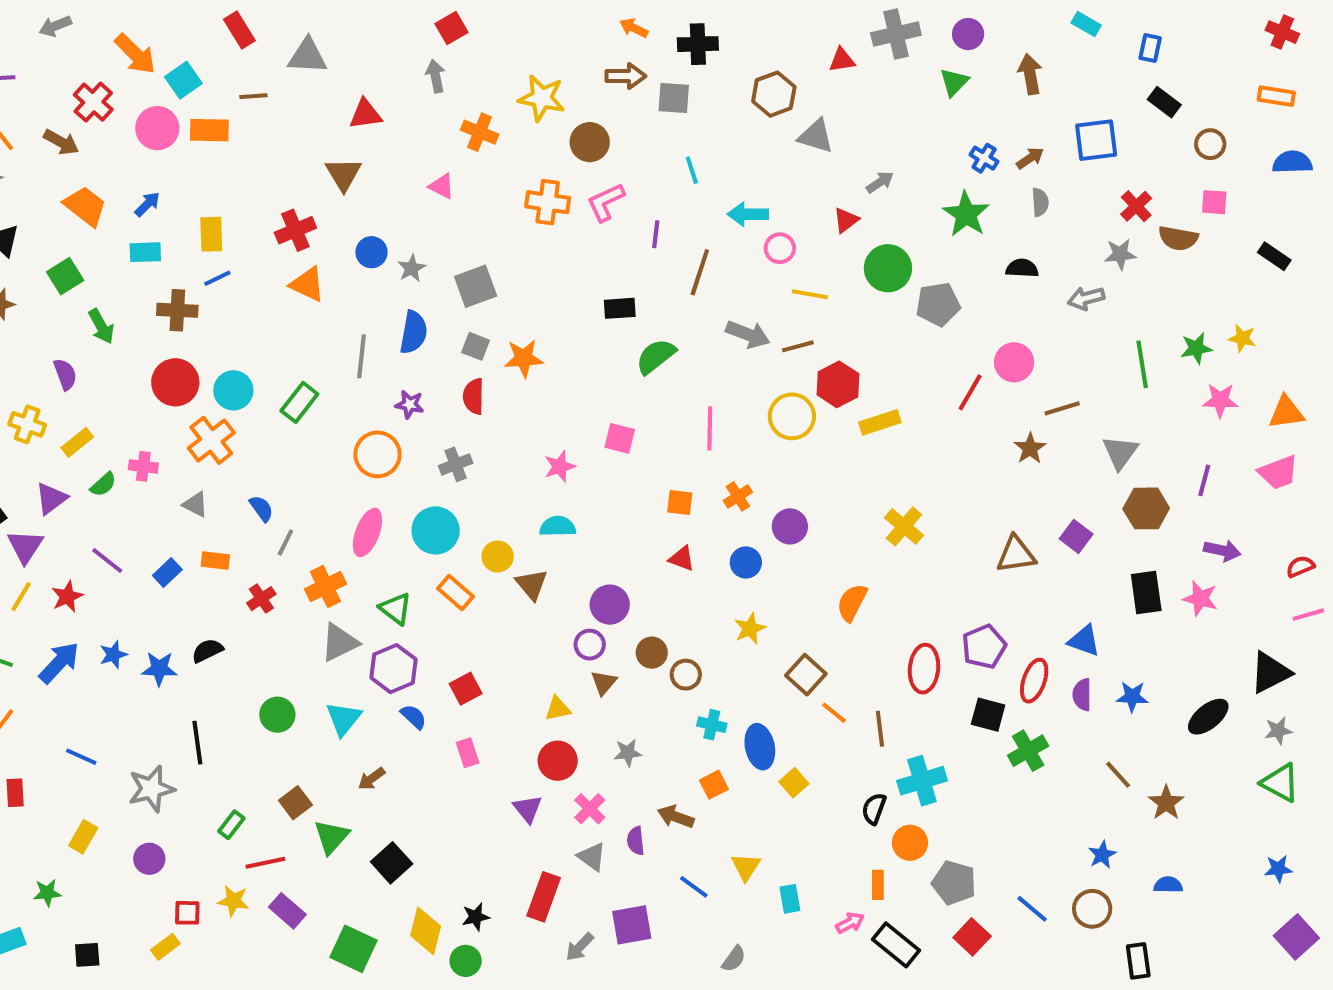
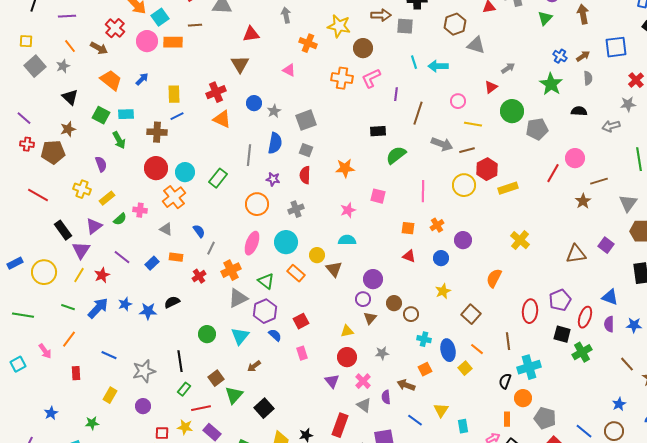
cyan arrow: (748, 214) -> (438, 66), moved
cyan rectangle: (145, 252) -> (126, 114), moved
green square: (65, 276) -> (101, 115), turned -30
orange star: (524, 358) -> (345, 168), moved
orange line: (834, 713) -> (477, 349), moved
black line: (197, 743) -> (180, 361), moved

